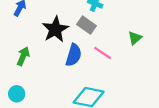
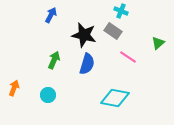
black star: (55, 29) -> (84, 35), turned -30
blue semicircle: (74, 55) -> (87, 64), moved

